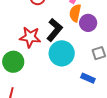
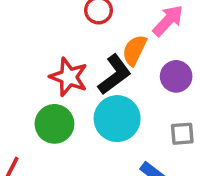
orange semicircle: (75, 13) -> (134, 50), moved
green circle: (13, 62) -> (54, 124), moved

